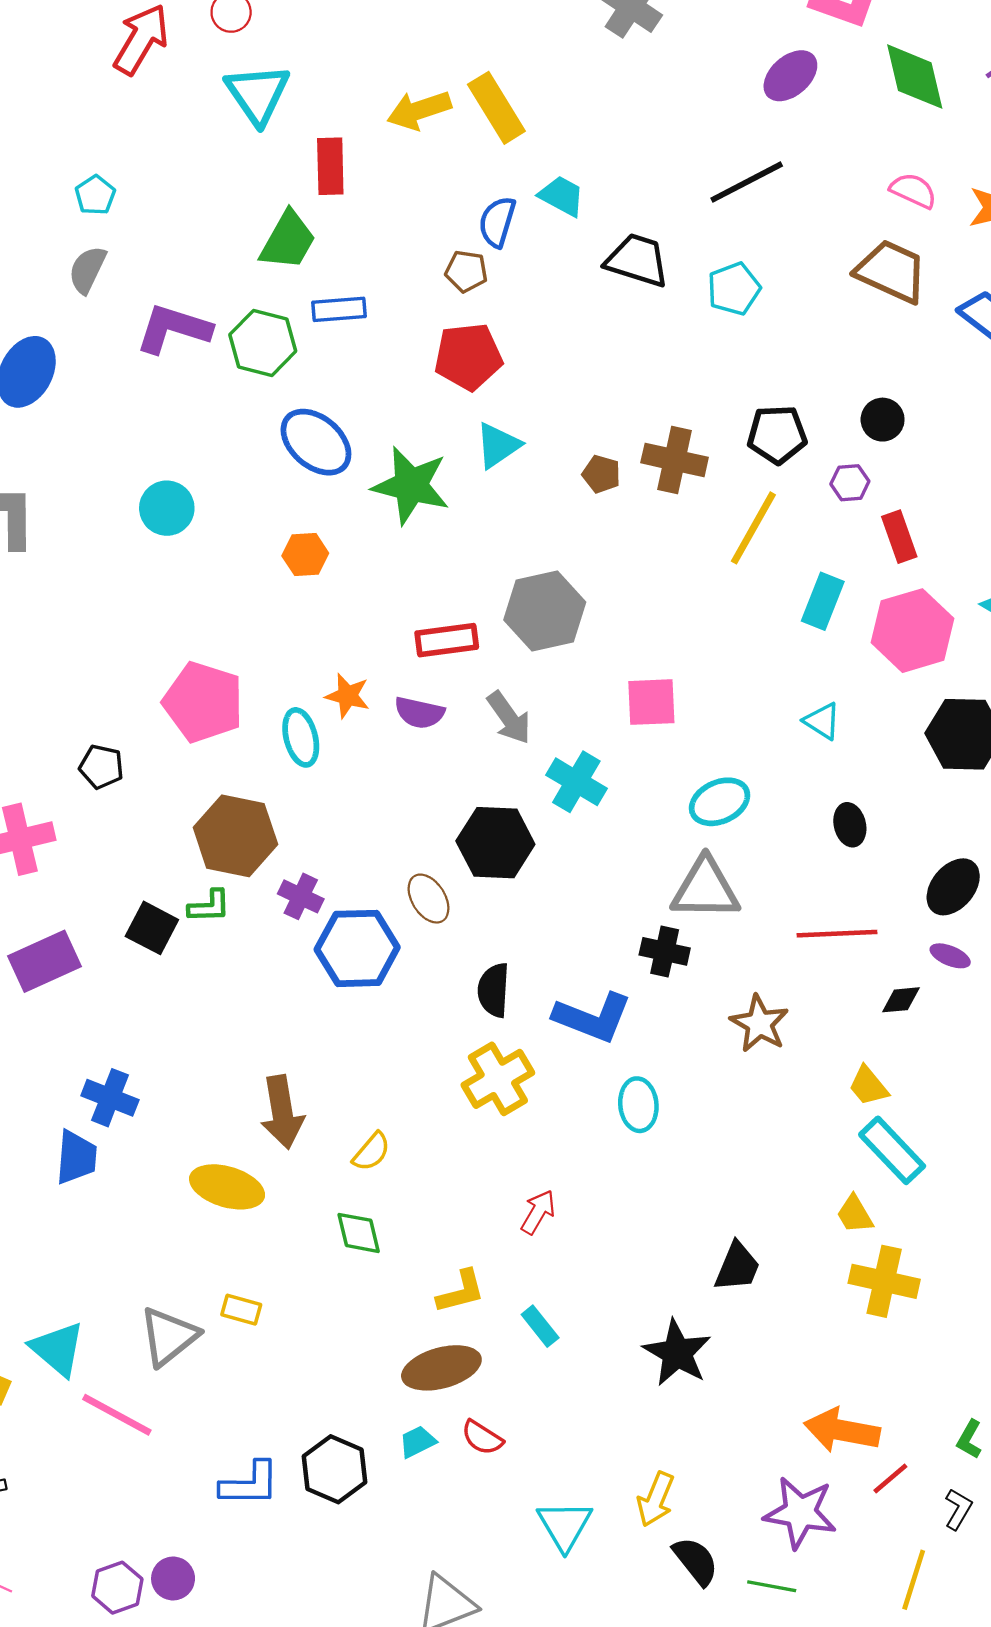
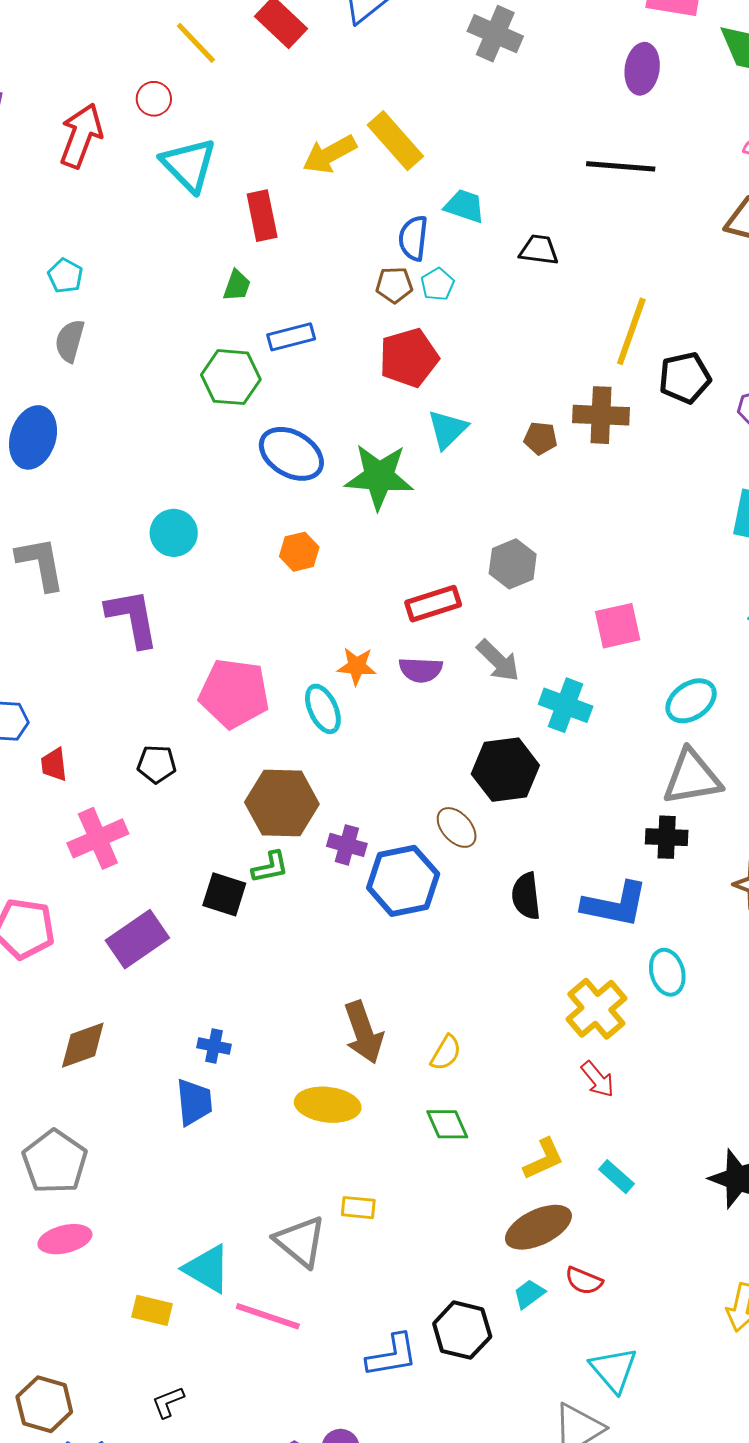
purple ellipse: (790, 76) -> (642, 69), turned -30
black line: (747, 182) -> (621, 166), turned 42
green trapezoid: (288, 240) -> (237, 286), size x0.6
black trapezoid: (637, 260) -> (539, 250), size x0.7
cyan pentagon: (734, 289) -> (438, 284), moved, size x0.7
purple L-shape: (173, 329) -> (132, 618), moved, turned 72
yellow line: (753, 528) -> (631, 331), moved
gray hexagon: (545, 611) -> (513, 564), size x0.7
yellow cross: (498, 1079) -> (596, 1009), moved
blue cross: (110, 1098) -> (214, 1046), size x0.7
red arrow: (538, 1212) -> (598, 1079), turned 120
gray triangle: (169, 1336) -> (300, 1241), turned -32
cyan triangle: (565, 1525) -> (614, 1370), moved

